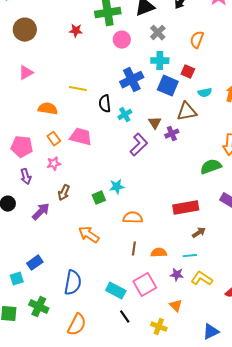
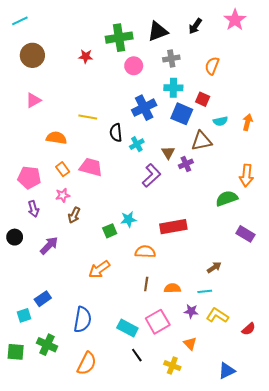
gray cross: (158, 33) -> (171, 58), turned 35
brown arrow: (64, 193) -> (74, 215), moved
red rectangle: (186, 208) -> (173, 227), moved
orange arrow: (89, 235) -> (99, 269), turned -70

